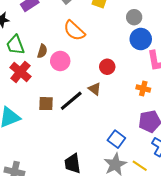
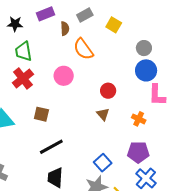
brown semicircle: (42, 51) -> (65, 29), moved, turned -32
brown triangle: (95, 89) -> (103, 114), moved
black line: (71, 101) -> (51, 147), moved

